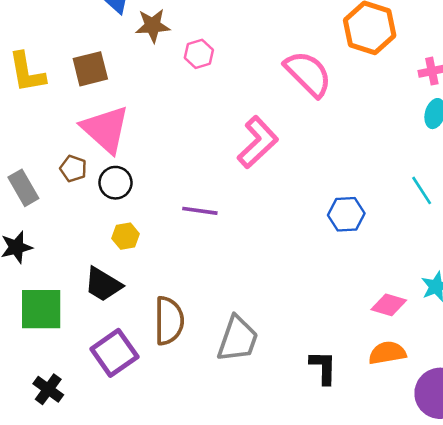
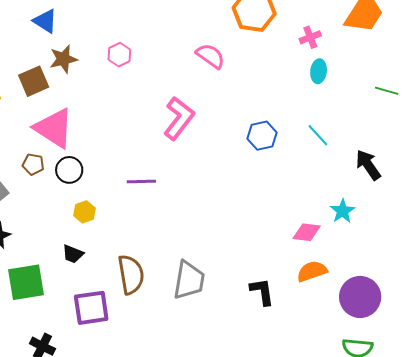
brown star: (153, 26) -> (63, 59), moved
pink semicircle: (308, 74) -> (210, 56), size x0.7
blue hexagon: (346, 214) -> (262, 136), moved
black trapezoid: (103, 284) -> (73, 254), size x0.7
purple square: (114, 353) -> (91, 308), turned 36

